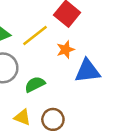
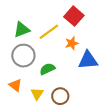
yellow triangle: (22, 117) -> (37, 94), turned 40

